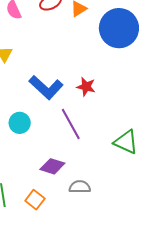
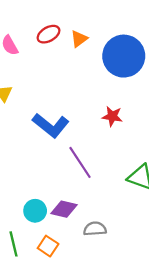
red star: (86, 87) -> (112, 116), moved
cyan circle: (20, 123) -> (35, 211), moved

